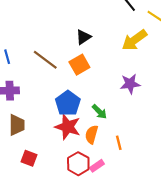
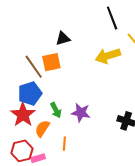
brown line: (45, 60) -> (34, 67), moved
purple star: (130, 84) -> (81, 113), moved

